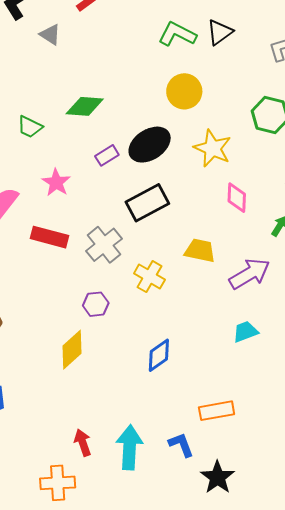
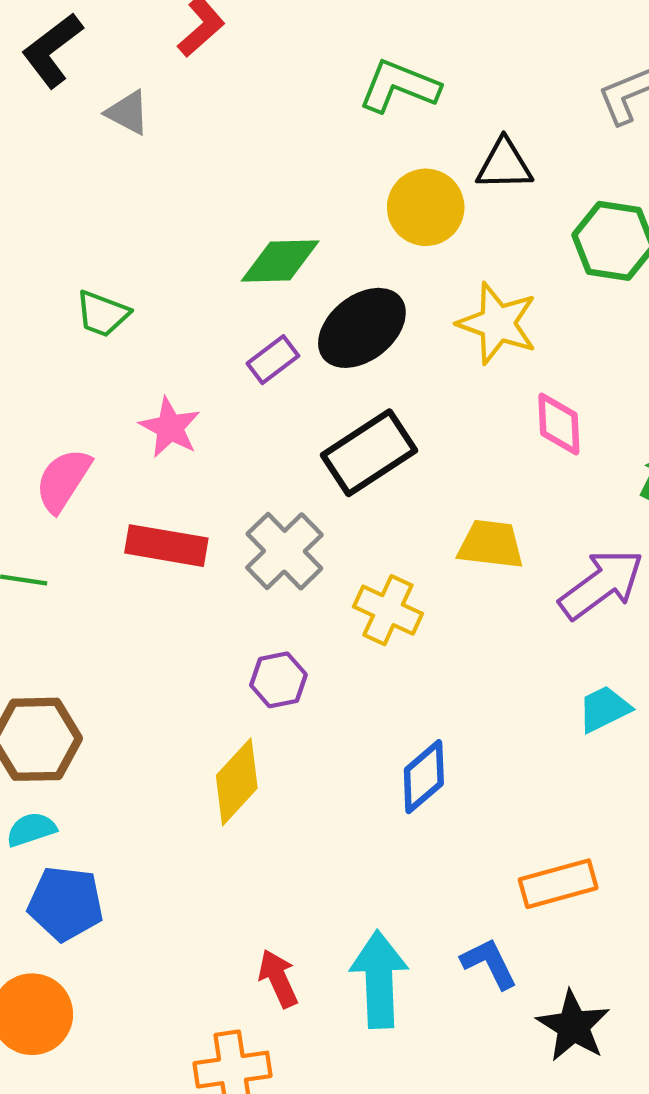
black triangle: (220, 32) -> (504, 165), moved, turned 40
green diamond: (85, 106) -> (280, 261), moved

